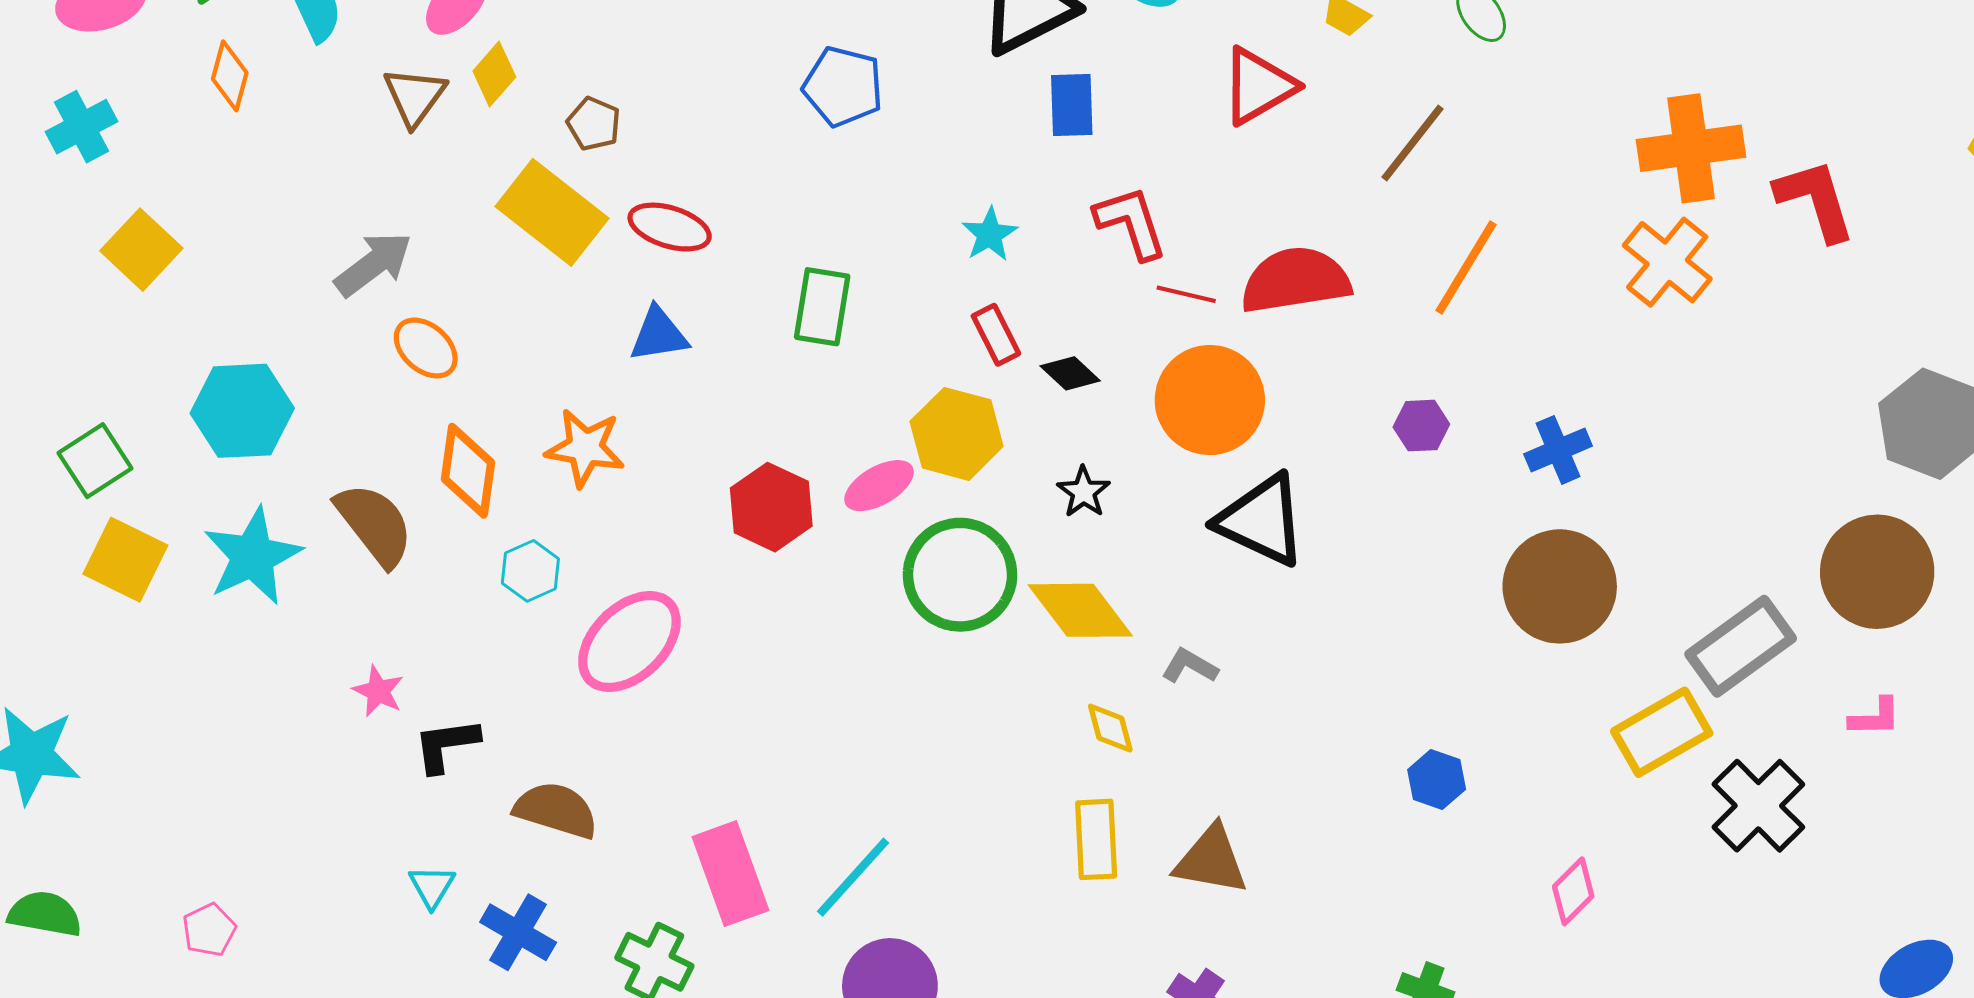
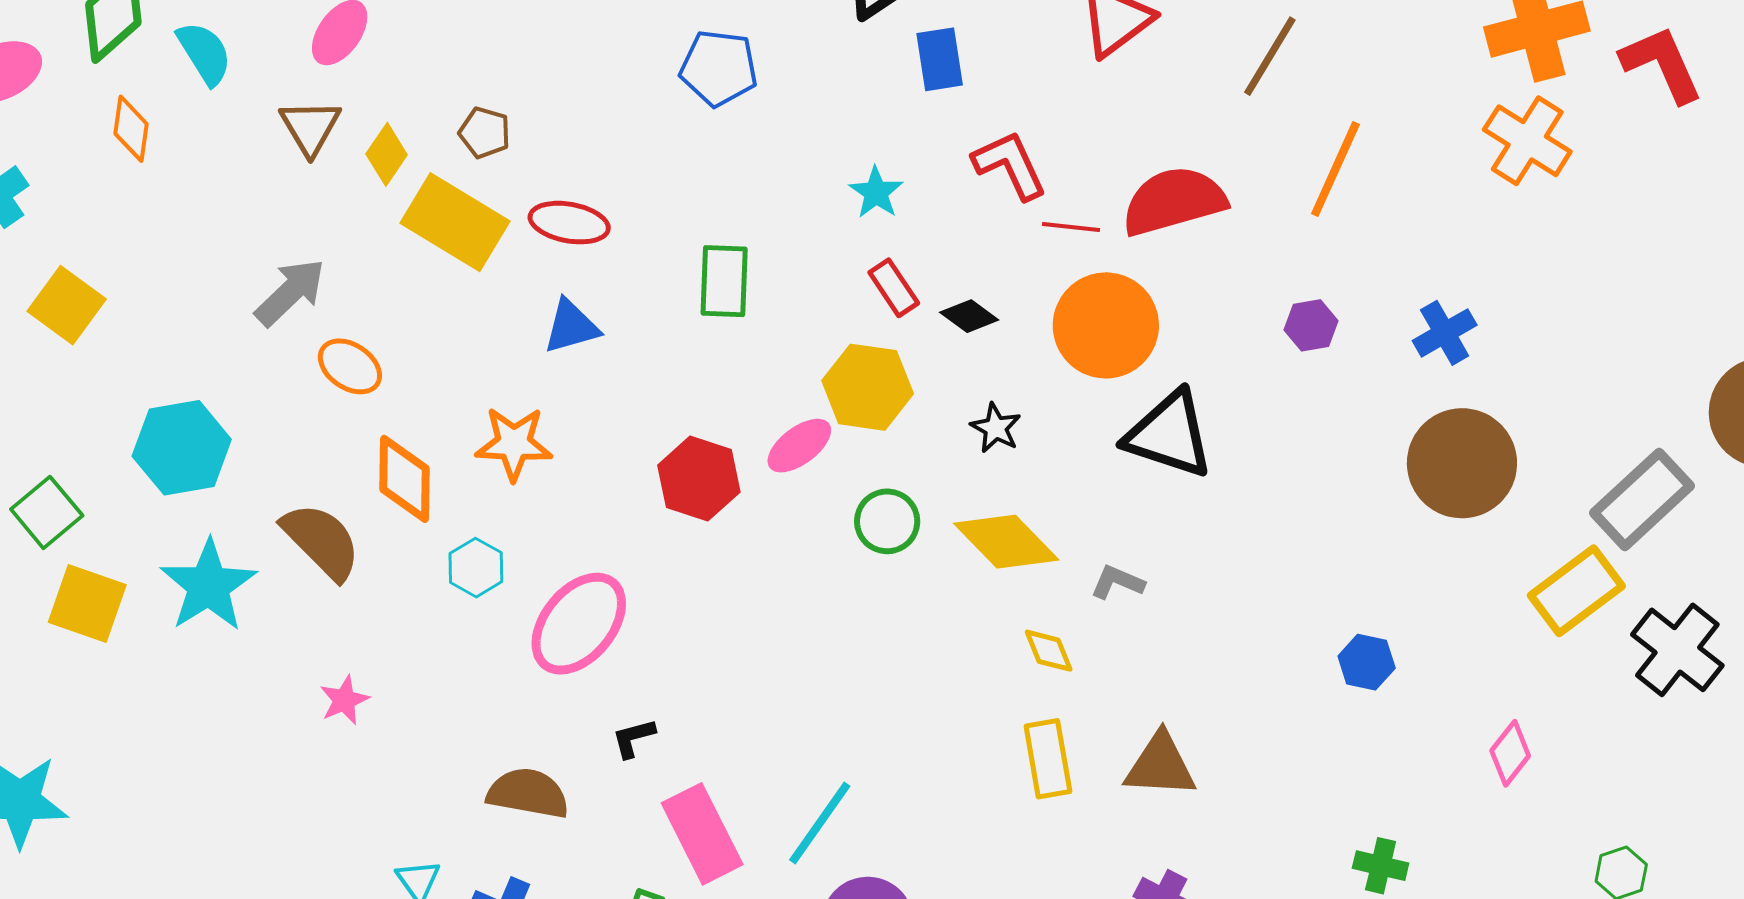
yellow diamond: (494, 74) -> (387, 154), moved
green circle: (960, 575) -> (887, 521), size x0.6
pink star: (378, 691) -> (344, 700), turned 30
black L-shape: (446, 745) -> (633, 738), moved, size x0.7

